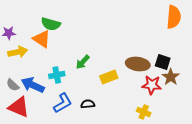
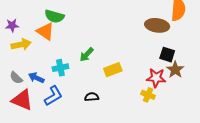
brown ellipse: (138, 64) -> (157, 25), moved
blue arrow: (33, 85) -> (36, 78), size x0.7
blue L-shape: (63, 103) -> (53, 96), moved
yellow cross: (144, 112) -> (148, 95), moved

